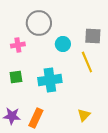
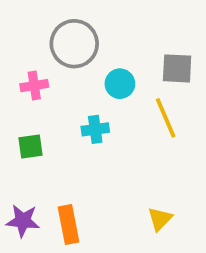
cyan cross: (50, 80) -> (95, 129), moved, size x0.6
orange rectangle: (36, 118) -> (69, 225), turned -36

